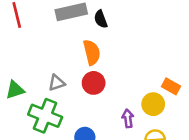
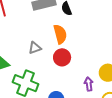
gray triangle: (57, 83) -> (35, 48), moved

